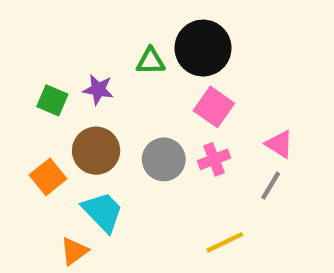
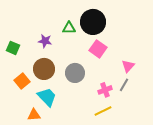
green square: (52, 100) -> (13, 48), moved
pink triangle: (279, 144) -> (128, 66), turned 40
pink cross: (214, 159) -> (105, 90), moved
orange triangle: (74, 251) -> (34, 115), turned 32

